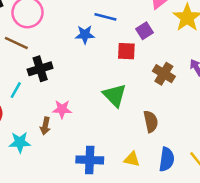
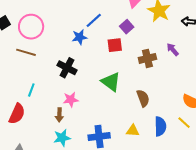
blue line: (105, 17) -> (94, 20), turned -48
black cross: (40, 69) -> (67, 68), moved, turned -36
brown cross: (164, 74) -> (147, 58), turned -36
cyan star: (20, 142) -> (62, 138), moved

